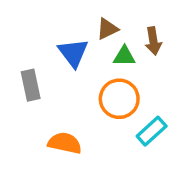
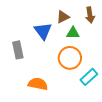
brown arrow: (153, 41) -> (90, 15), moved

